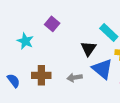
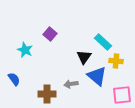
brown cross: (41, 75) -> (47, 94), moved
blue semicircle: (13, 81) -> (14, 79), moved

